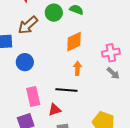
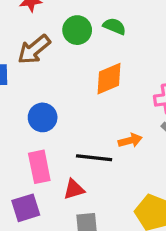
blue circle: (25, 62) -> (43, 117), moved
orange arrow: (77, 68) -> (130, 140), moved, turned 72

